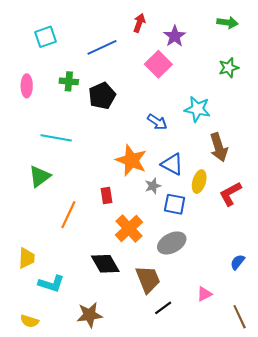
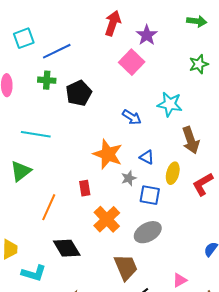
red arrow: (139, 23) -> (113, 23), size x1.4
blue line: (102, 47) -> (57, 51), moved
blue triangle: (172, 164) -> (147, 157), size x0.7
black diamond: (105, 264) -> (67, 248), moved

